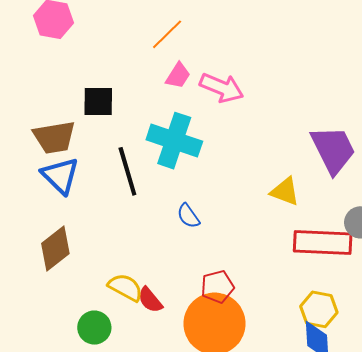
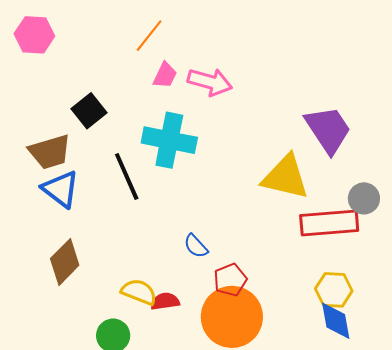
black square: (98, 102) -> (89, 111), turned -32
yellow triangle: (285, 191) -> (285, 177), size x1.6
blue semicircle: (188, 216) -> (196, 246), moved
red semicircle: (150, 300) -> (165, 301), turned 128

